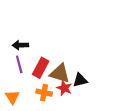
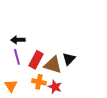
black triangle: (80, 80) -> (69, 59), moved, turned -32
red star: (64, 88) -> (55, 87), moved

